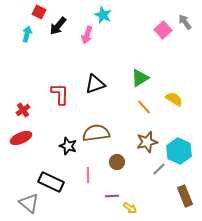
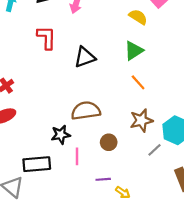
red L-shape: (60, 94) -> (46, 38), moved
yellow semicircle: (174, 99) -> (138, 17), moved
black star: (68, 146) -> (61, 135), moved, turned -30
black rectangle: (51, 182) -> (37, 164), turned -30

